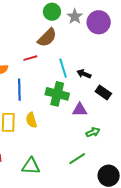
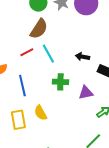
cyan line: (63, 68) -> (48, 54), moved
green cross: (57, 94) -> (60, 82), size x0.7

